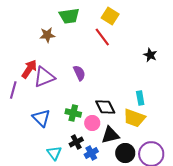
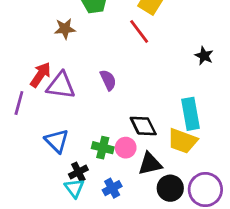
purple triangle: (44, 77) -> (61, 85), turned 30
cyan rectangle: (140, 98) -> (191, 114), size x1.6
green cross: (73, 113) -> (103, 148), moved
black cross: (76, 142) -> (78, 172), moved
blue cross: (91, 153) -> (112, 188), moved

